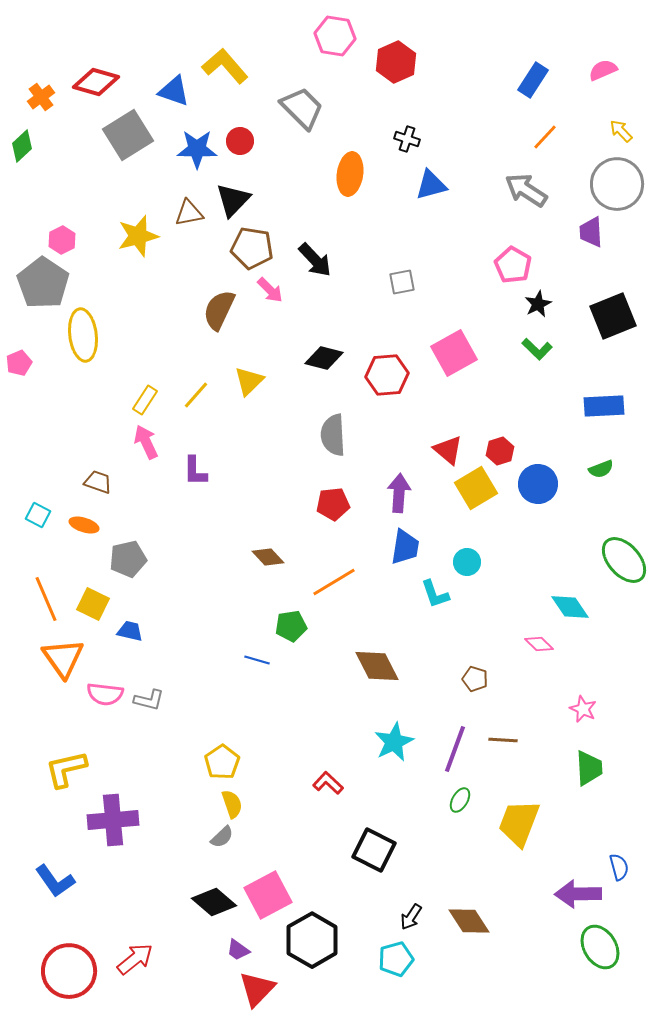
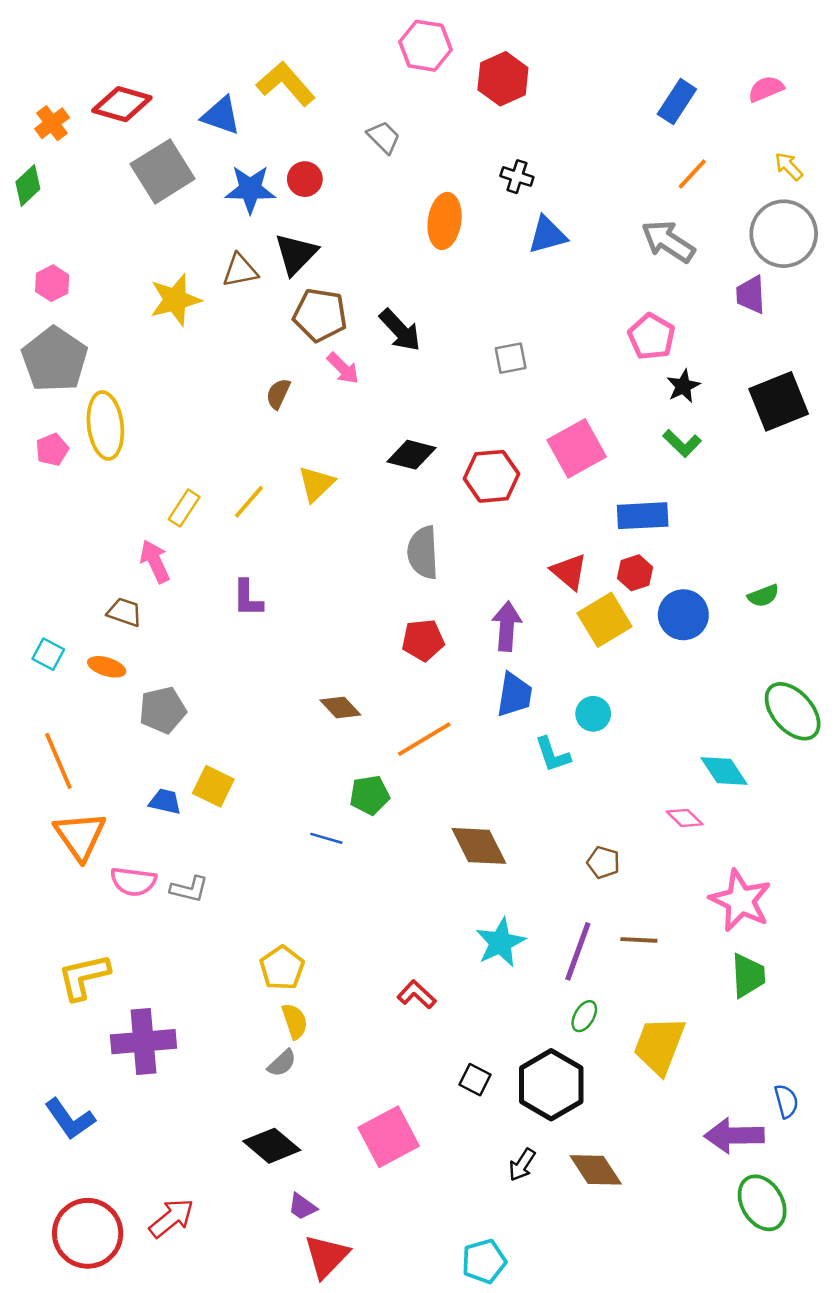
gray trapezoid: (302, 108) -> (384, 137), size x0.6
pink hexagon: (62, 240) -> (52, 283), moved
brown semicircle: (219, 310) -> (278, 394), size x0.6
pink pentagon: (19, 363) -> (52, 450), moved
blue rectangle: (604, 406) -> (643, 516), moved
pink arrow: (146, 442) -> (155, 561), moved
yellow square: (93, 604) -> (213, 786), moved
pink star: (583, 709) -> (740, 901), size x1.8
black square: (374, 850) -> (475, 1080), size x0.6
pink square: (268, 895) -> (389, 1137), moved
black hexagon: (312, 940) -> (551, 1085), moved
cyan pentagon: (396, 959) -> (484, 1261), moved

